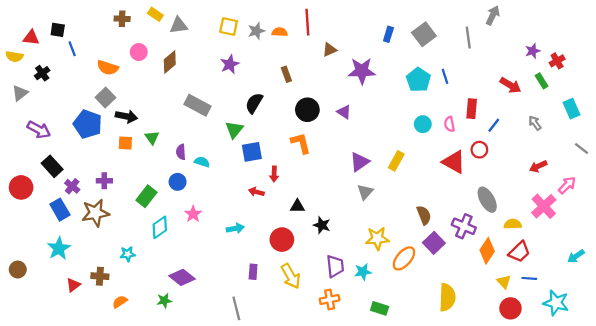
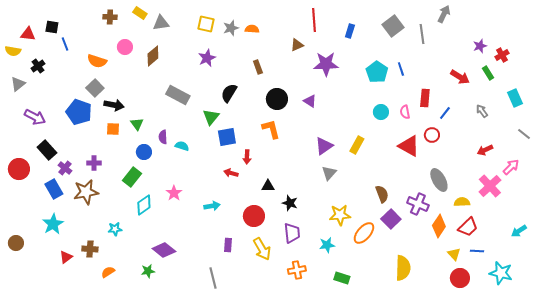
red line: (307, 22) -> (314, 20), moved
gray square: (424, 34) -> (393, 26), moved
blue circle: (178, 182) -> (144, 152), moved
purple trapezoid: (335, 266) -> (292, 233), moved

